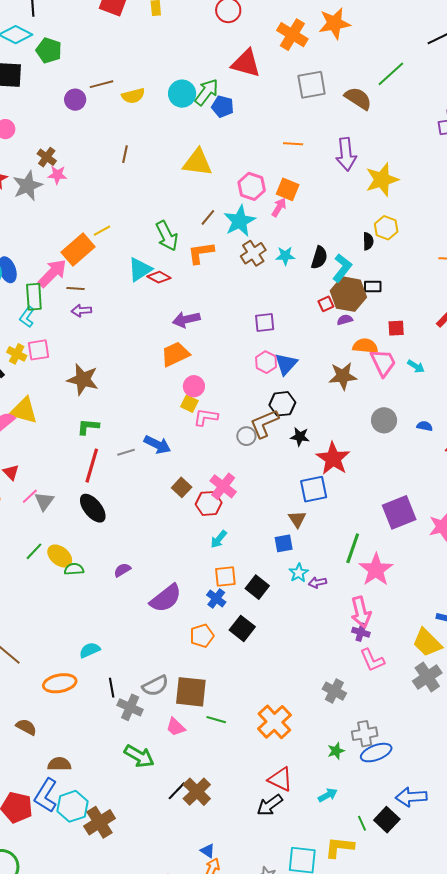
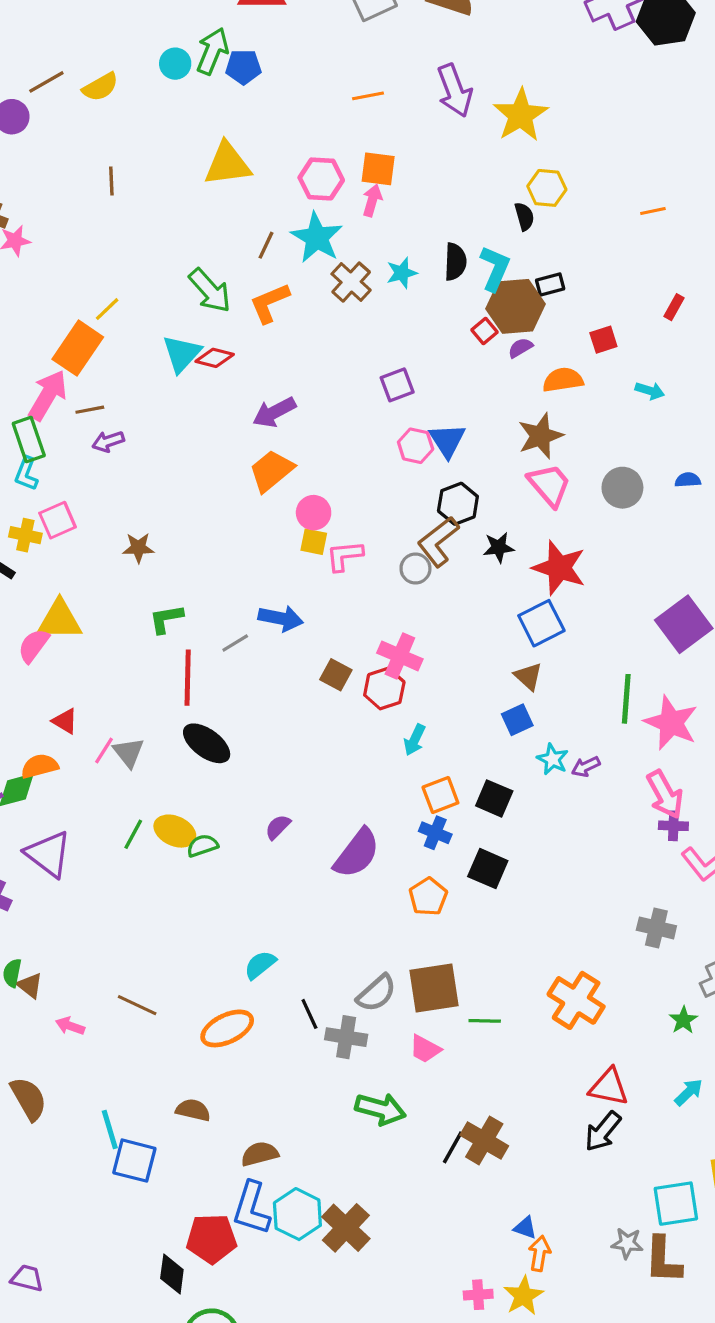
cyan circle: (182, 94) -> (175, 64), size x0.7
pink trapezoid: (383, 363) -> (549, 485), moved
brown star: (83, 379) -> (138, 548), size x0.6

